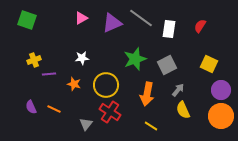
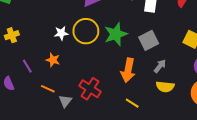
purple line: (49, 74) -> (27, 66), moved, turned 64
yellow circle: (106, 85) -> (86, 31), moved
orange line: (54, 109) -> (48, 89), moved
yellow semicircle: (183, 110) -> (165, 87), turned -60

